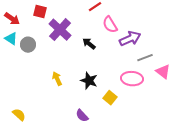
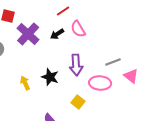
purple arrow: (130, 39) -> (76, 65), moved, turned 110
black arrow: (89, 44) -> (57, 34), moved, turned -72
black star: (89, 81) -> (50, 77), moved

